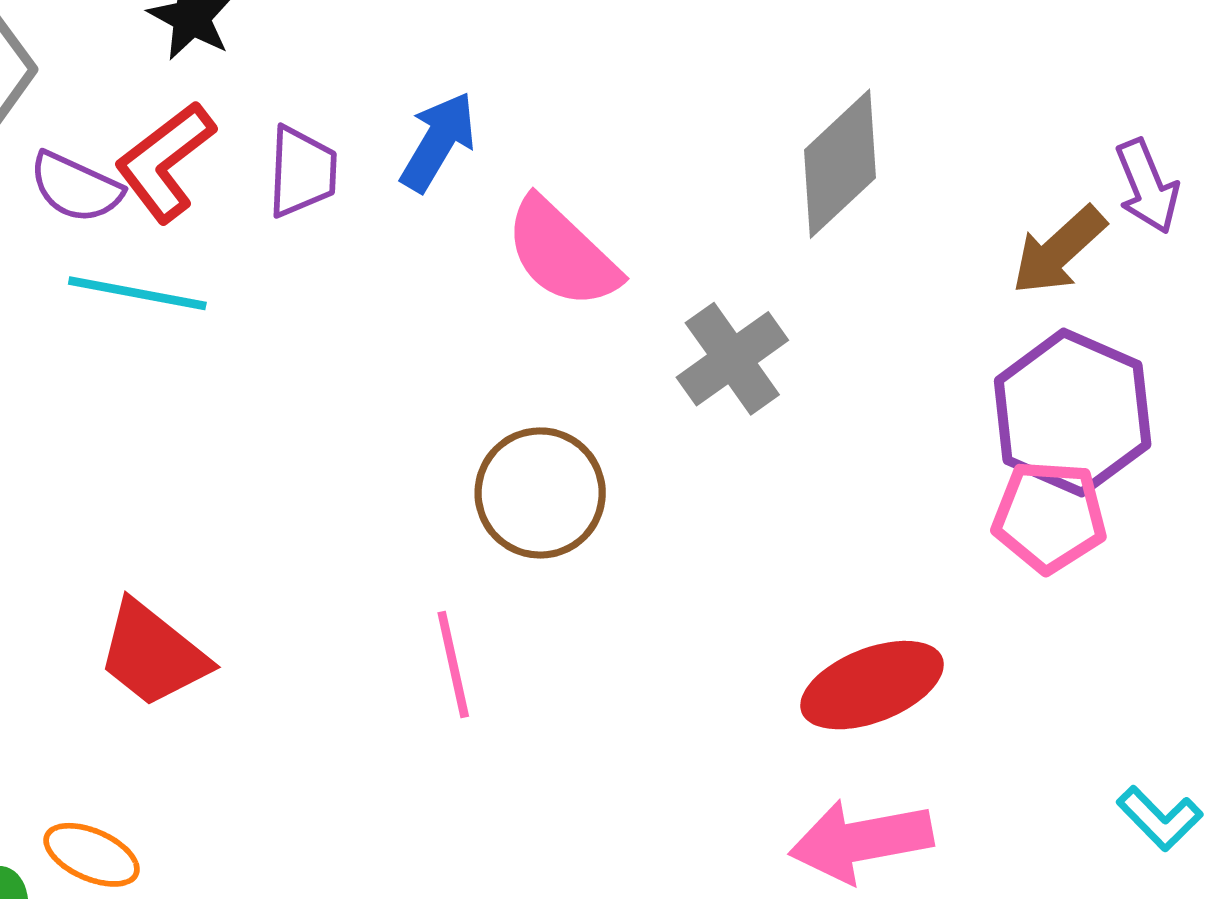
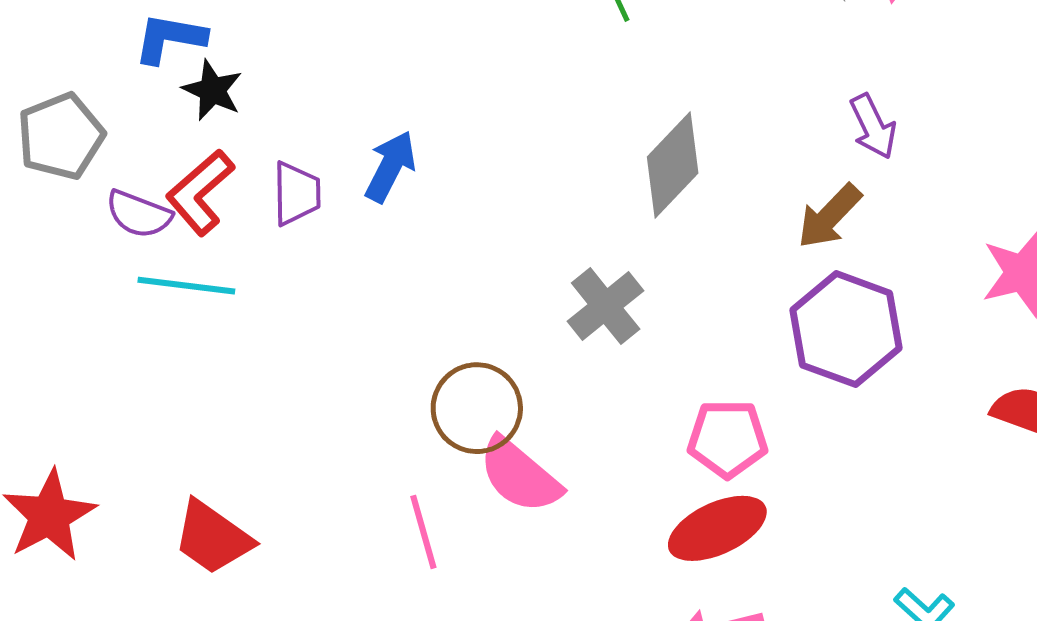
purple arrow: (1147, 186) -> (873, 126), moved
pink semicircle: (562, 253) -> (520, 475), moved
pink pentagon: (1049, 516) -> (728, 439), moved

